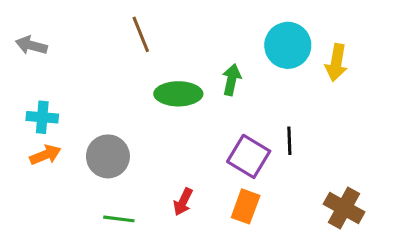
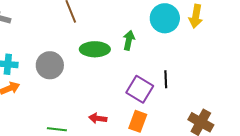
yellow arrow: (336, 63) -> (196, 16), moved
gray circle: (108, 156) -> (50, 65), moved
red arrow: (183, 202) -> (98, 118), turned 72

